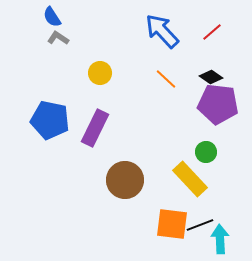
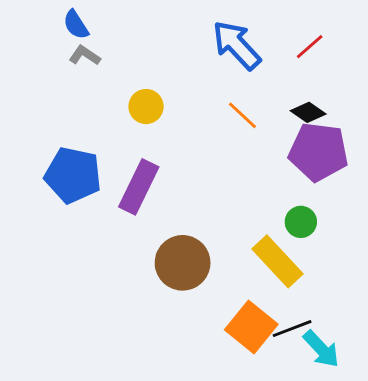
orange square: (172, 224) -> (251, 327), turned 32
cyan arrow: (220, 239) -> (321, 349), turned 140

